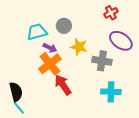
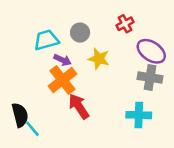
red cross: (111, 13) -> (125, 24), moved
gray cross: (102, 61) -> (150, 78), moved
cyan line: (19, 108) -> (33, 129), moved

